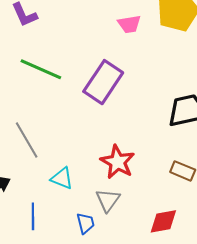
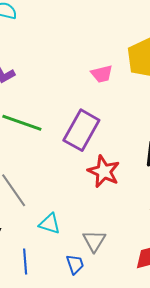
red star: (118, 162) -> (104, 171), moved

